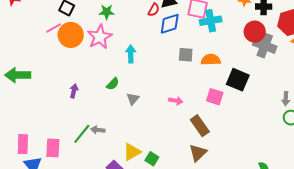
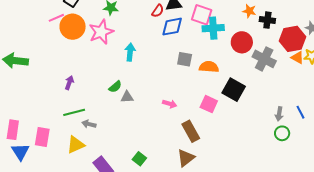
red circle: (255, 32) -> (242, 42), moved
green semicircle: (113, 84) -> (115, 87), moved
gray triangle: (133, 99) -> (127, 97), turned 40
green line: (82, 134) -> (74, 112), moved, turned 30
yellow triangle: (132, 152) -> (76, 145), moved

